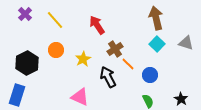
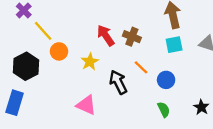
yellow line: (55, 20) -> (43, 31), moved
red arrow: (97, 25) -> (106, 35), moved
cyan square: (157, 44) -> (174, 45), turned 35
brown cross: (115, 49) -> (132, 37), moved, turned -35

